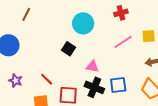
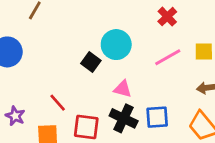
red cross: (121, 13) -> (167, 17), turned -32
cyan circle: (83, 23) -> (116, 45), moved
purple star: (16, 81) -> (15, 116), moved

